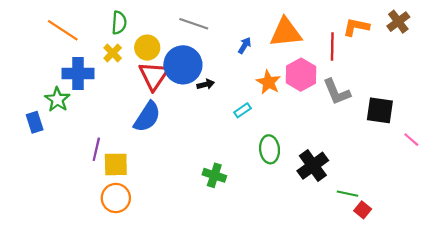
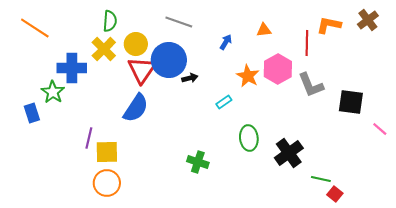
orange line: (63, 30) -> (35, 28), moved
orange triangle: (286, 32) -> (264, 30), size x0.5
yellow cross: (113, 53) -> (104, 49), size x1.4

